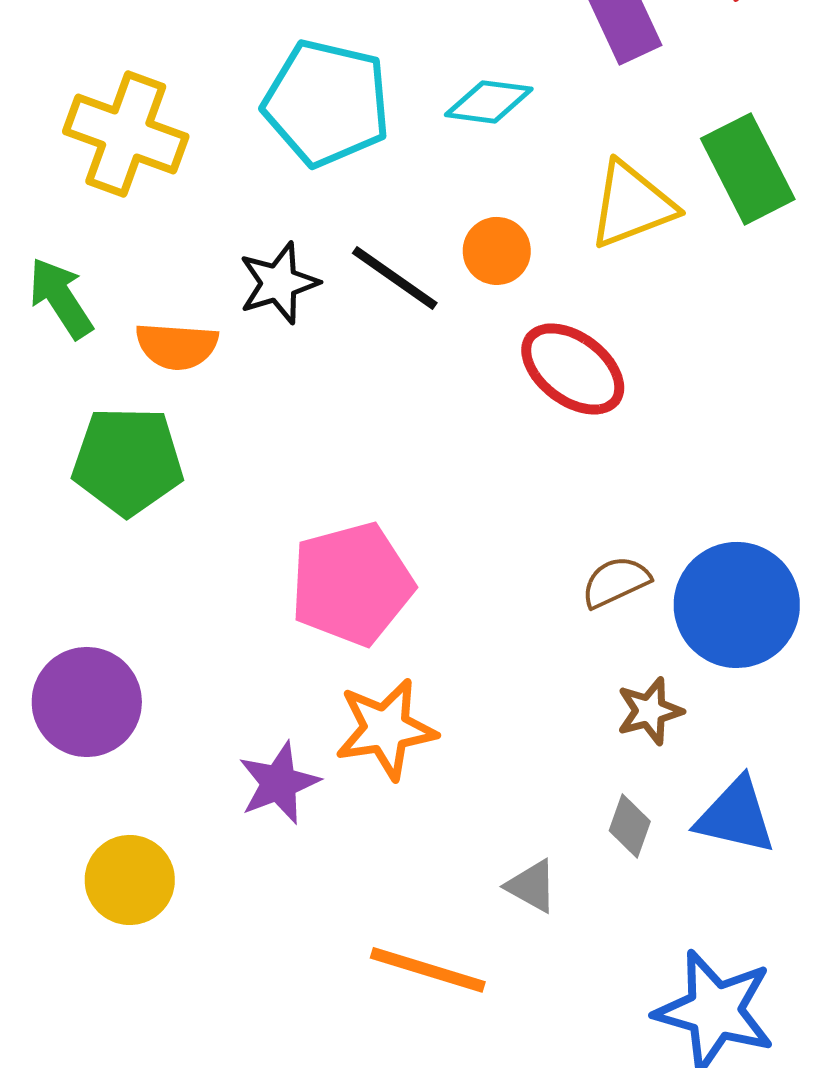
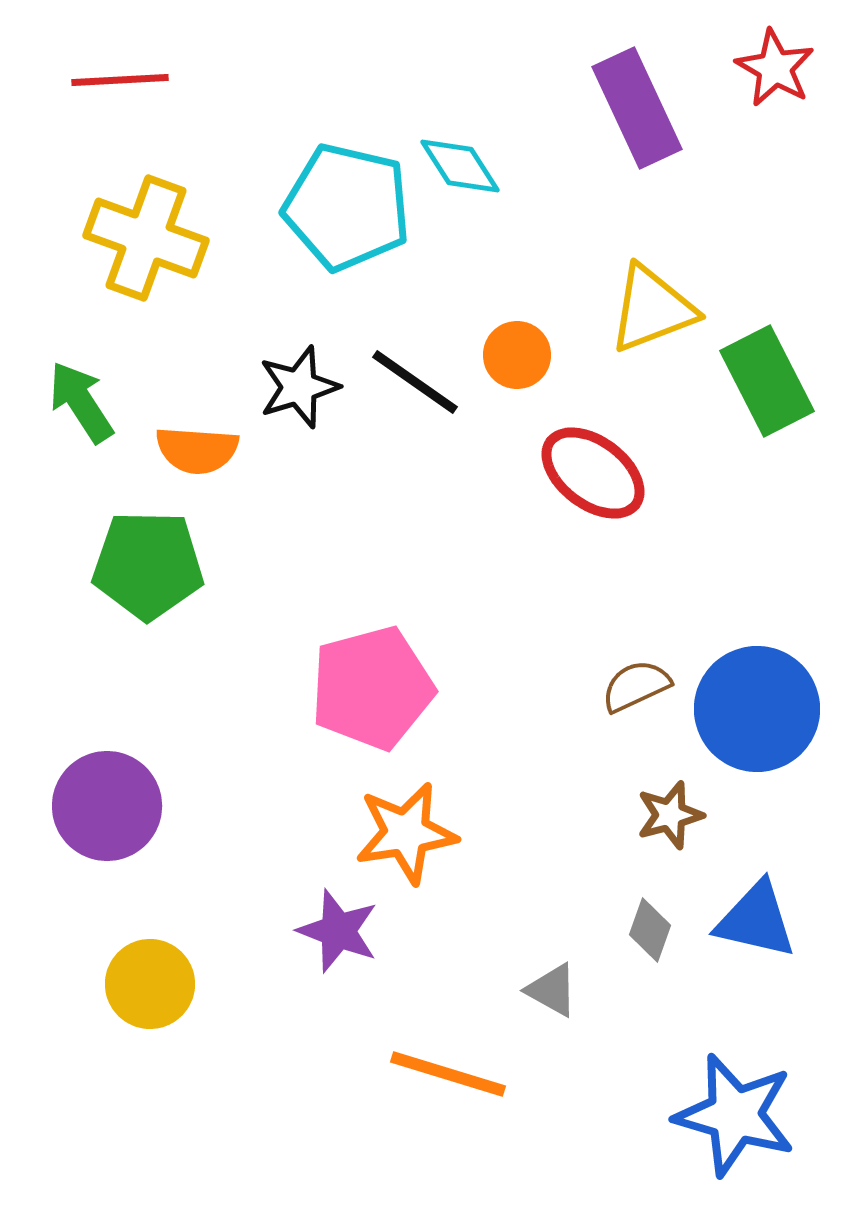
cyan diamond: (489, 102) -> (460, 166), moved, turned 50
green rectangle: (748, 169) -> (767, 381), moved
purple star: (279, 783) -> (338, 931), moved, turned -30

